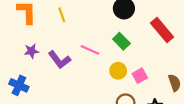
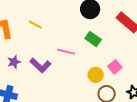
yellow line: (62, 15) -> (35, 25), turned -32
yellow circle: (118, 71) -> (96, 75), moved

